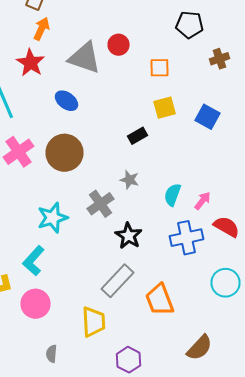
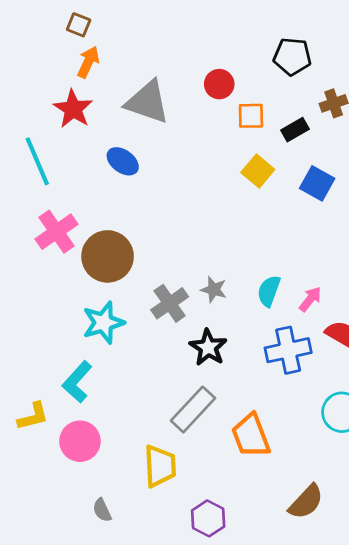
red circle: (118, 45) -> (219, 84), moved
yellow square: (164, 108) -> (258, 171), turned -35
black rectangle: (138, 136) -> (295, 130), moved
brown circle: (64, 153) -> (108, 256), moved
gray star: (130, 180) -> (214, 290), moved
gray semicircle: (52, 354) -> (102, 510), turned -30

